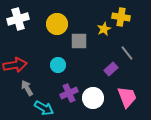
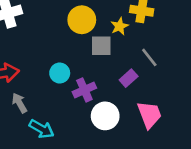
yellow circle: (57, 24) -> (82, 20), moved
gray square: (79, 41) -> (101, 46), moved
purple cross: (69, 93) -> (84, 90), moved

